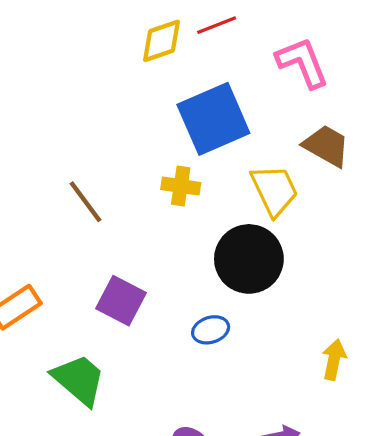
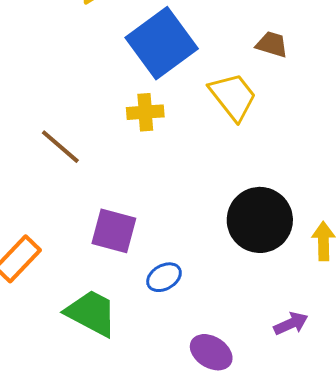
brown trapezoid: (326, 146) -> (272, 44), size x0.7
black circle: (249, 259) -> (260, 220), moved
blue ellipse: (211, 330) -> (164, 277), moved

